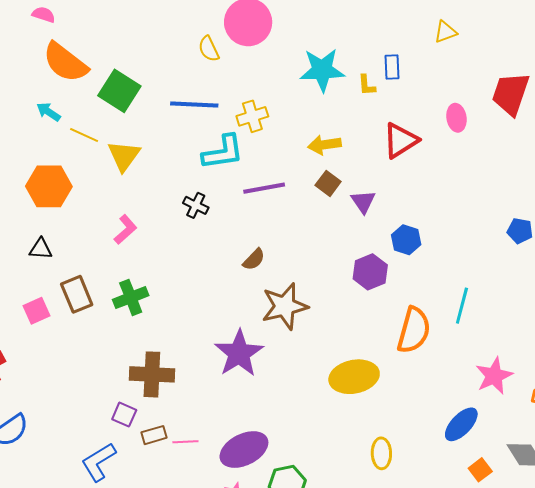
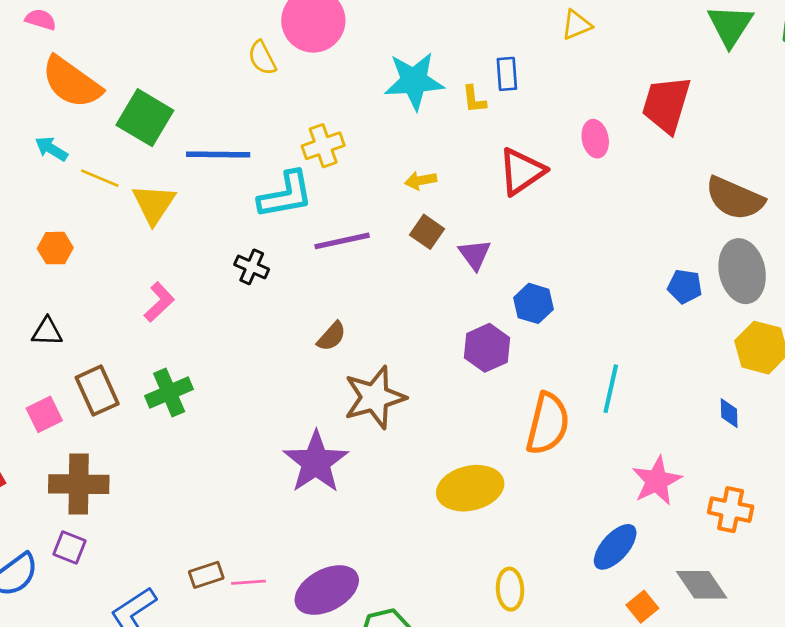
blue line: (194, 105) -> (218, 154), moved
yellow arrow: (325, 145) -> (421, 180), size x0.7
orange hexagon: (49, 186) -> (55, 248), size x0.6
brown cross: (152, 374) -> (79, 484), moved
purple square: (124, 415) -> (69, 547), moved

